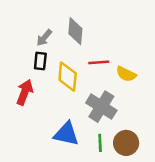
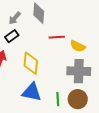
black rectangle: (40, 61) -> (12, 36), turned 48
yellow diamond: (68, 77) -> (31, 63), moved
gray cross: (101, 107) -> (79, 71), moved, turned -30

